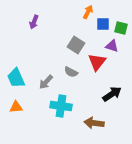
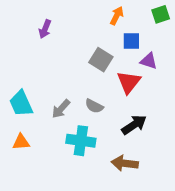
blue square: (103, 24) -> (131, 41), moved
green square: (121, 28) -> (161, 14), moved, turned -32
gray semicircle: (71, 72) -> (94, 106), moved
black arrow: (112, 94) -> (134, 125), moved

